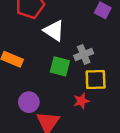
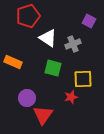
gray cross: (84, 54) -> (73, 44), moved

